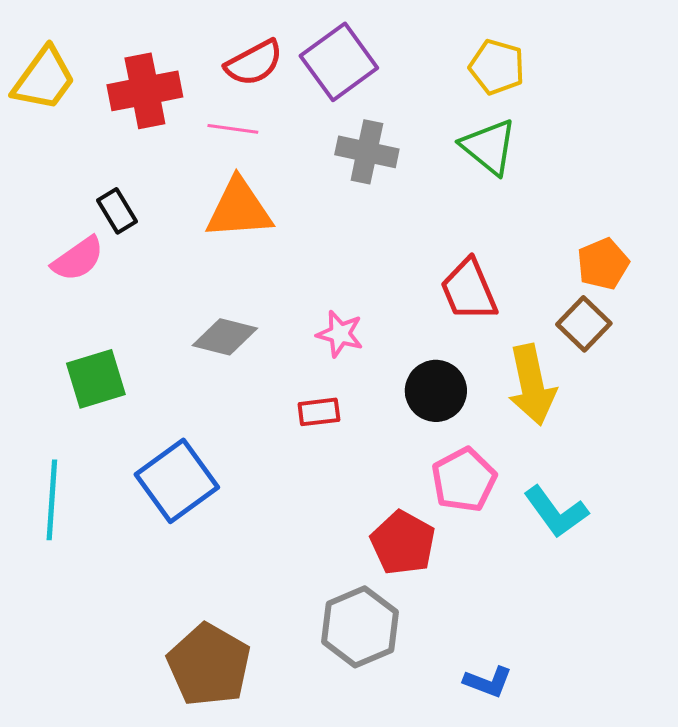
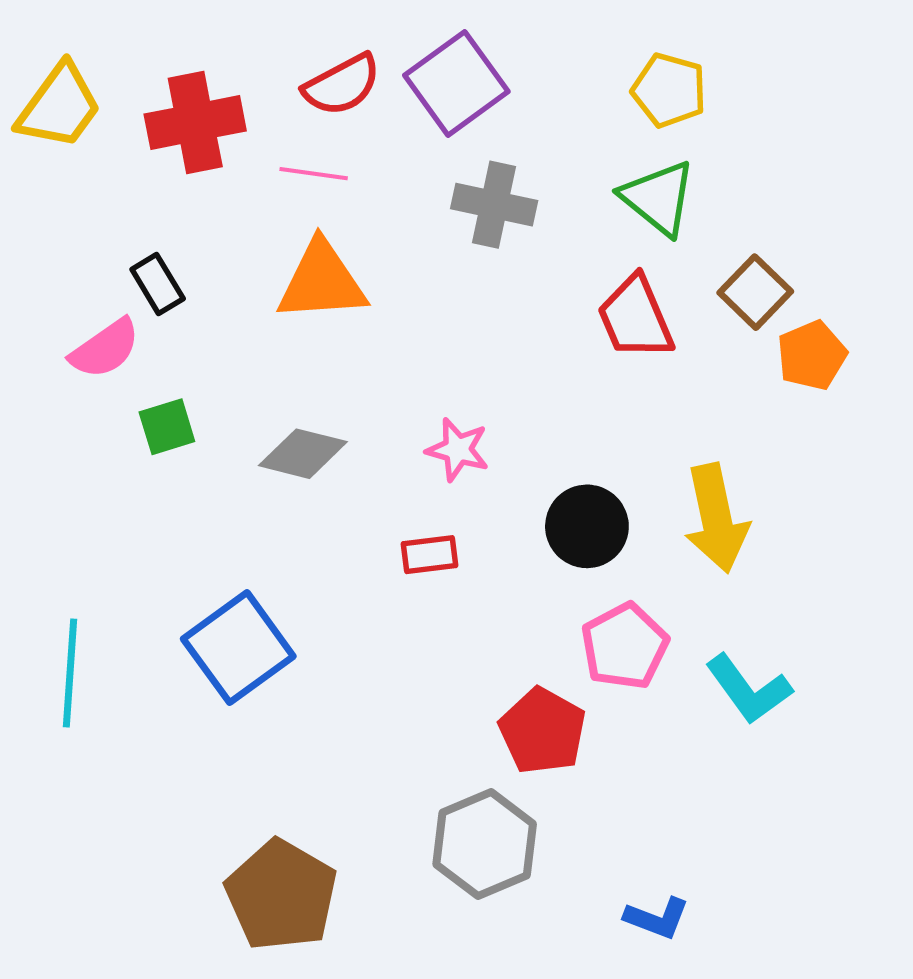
red trapezoid: (469, 290) -> (635, 318), moved
brown square: (584, 324) -> (755, 292), moved
green square: (96, 379) -> (167, 427), moved, size x0.7

